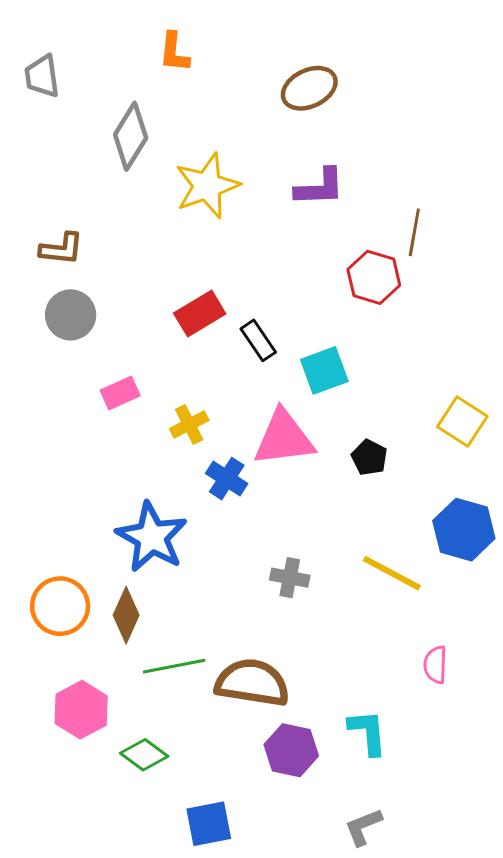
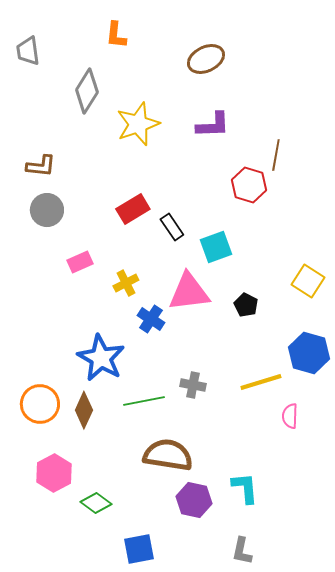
yellow line: (392, 573) -> (261, 382), turned -45
pink semicircle: (435, 665) -> (290, 416), moved
green line: (174, 666) -> (144, 401), moved
gray L-shape: (363, 827) -> (242, 551), turned -56

